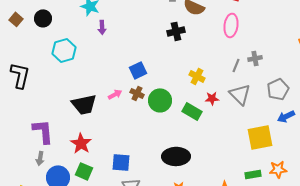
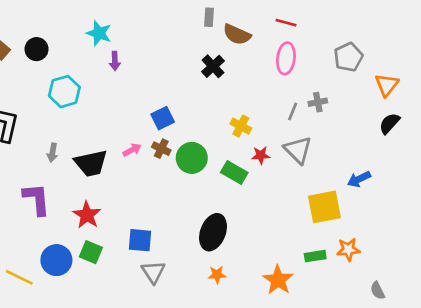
black cross: (176, 31) -> (213, 66), turned -30
gray pentagon: (278, 89) -> (348, 57), moved
black ellipse: (176, 156) -> (213, 232), turned -68
gray arrow: (40, 158) -> (52, 153), moved

